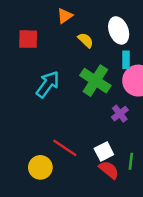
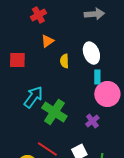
yellow semicircle: (86, 40) -> (64, 61), turned -136
green cross: (95, 81) -> (54, 112), moved

